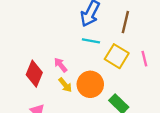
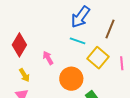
red diamond: (34, 74) -> (19, 45), moved
yellow arrow: (65, 85) -> (24, 75), moved

